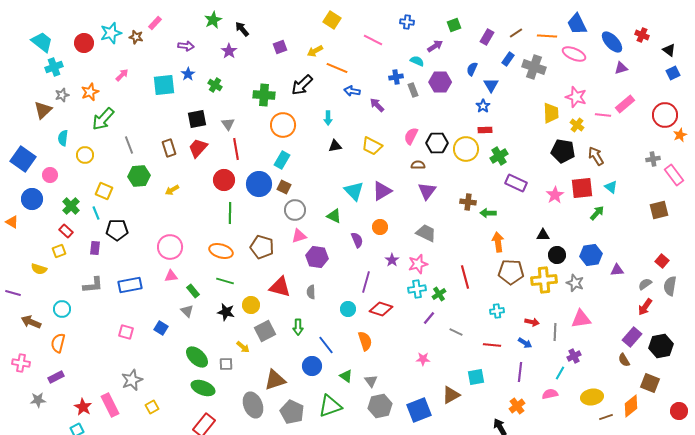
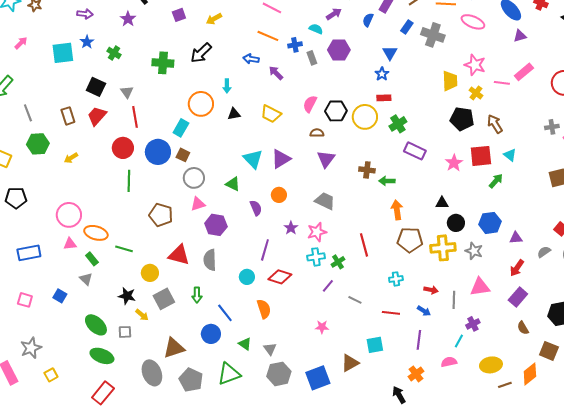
orange line: (337, 68) -> (268, 36), moved
blue semicircle: (472, 69) -> (368, 20), moved
black square: (197, 119) -> (96, 87), turned 36
orange circle: (283, 125) -> (201, 104), moved
orange ellipse: (221, 251) -> (96, 233), moved
gray semicircle: (311, 292) -> (210, 260), size x1.5
red arrow: (645, 307) -> (517, 268), moved
black star: (226, 312) -> (127, 296), moved
purple rectangle: (632, 337) -> (518, 297), moved

